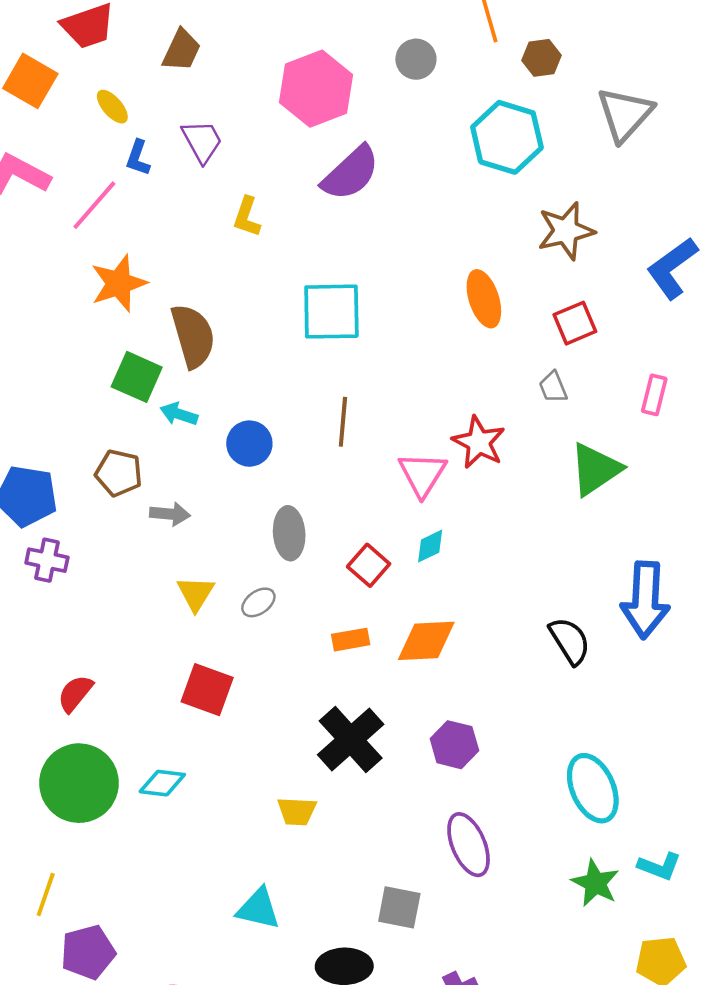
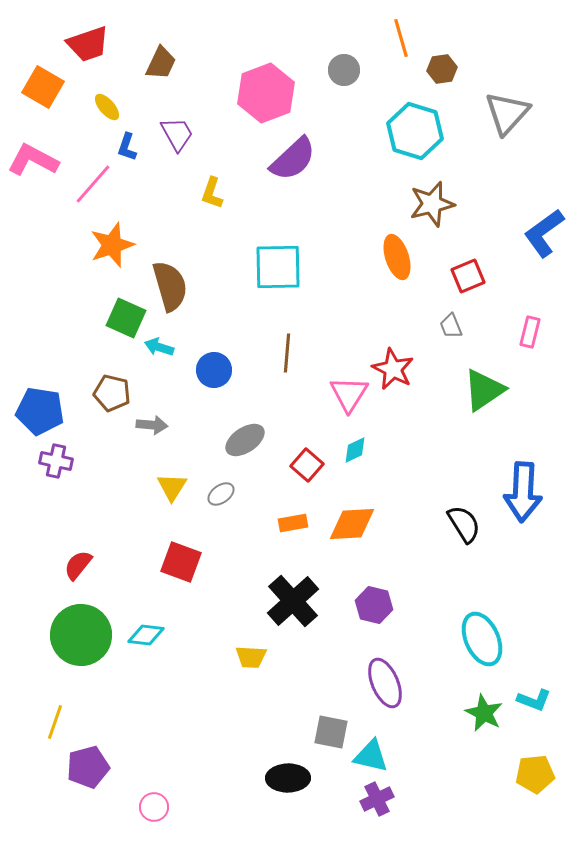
brown star: (566, 231) -> (432, 204), moved
gray ellipse: (289, 533) -> (245, 440), turned 60
cyan triangle: (258, 909) -> (371, 756), moved

